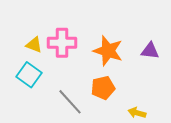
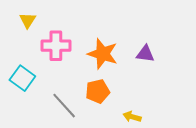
yellow triangle: (34, 45) -> (28, 20), moved, turned 42

